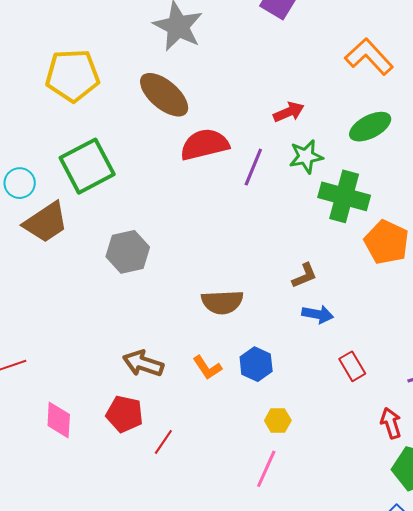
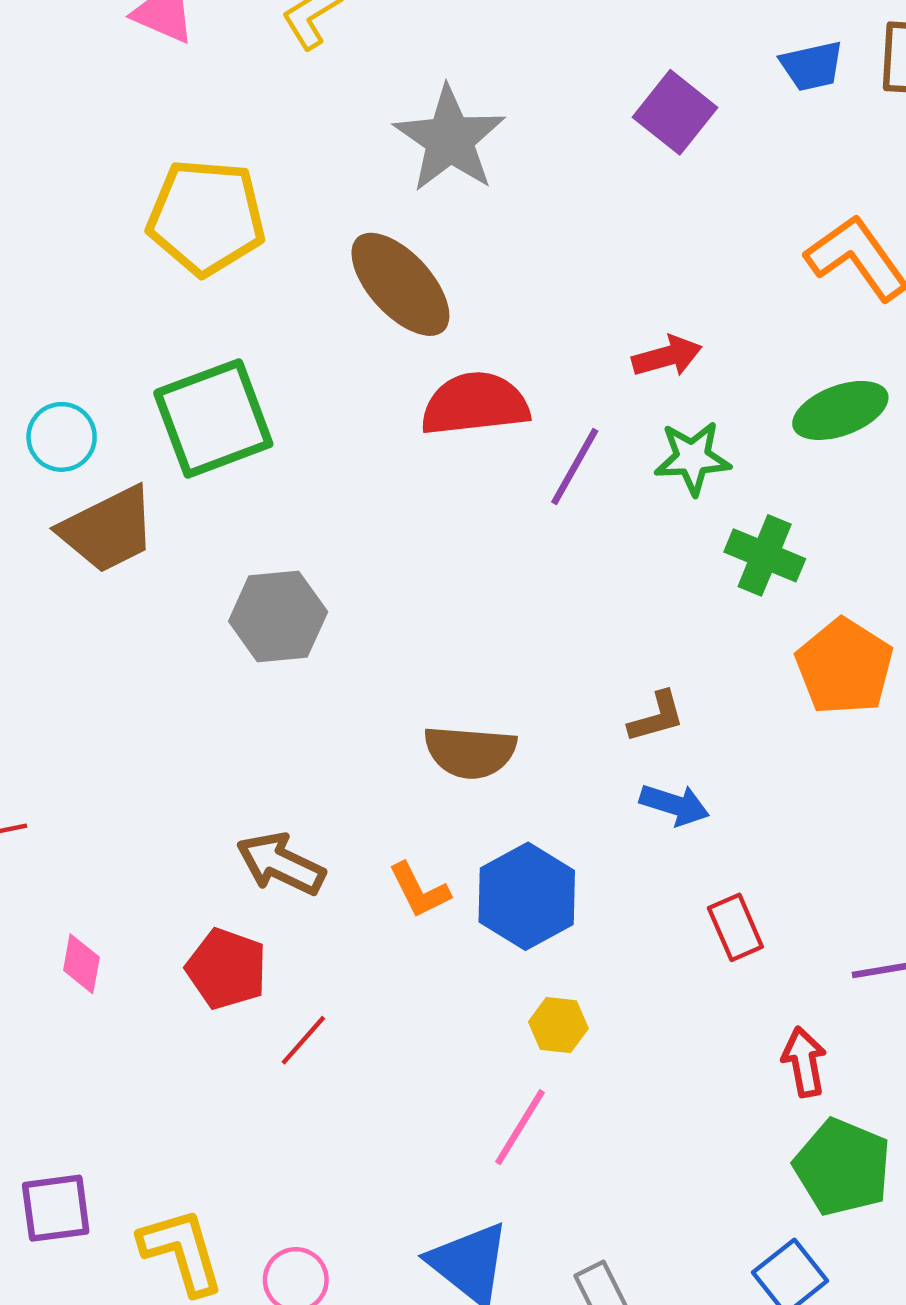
green cross: (344, 196) -> (765, 555), size x0.7
blue hexagon: (256, 364) -> (527, 896), size x1.4
pink diamond: (59, 420) -> (81, 964), size x0.7

